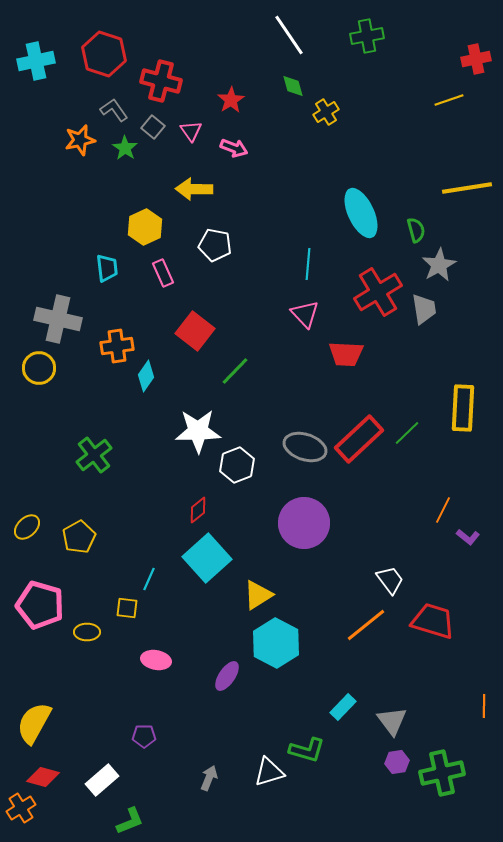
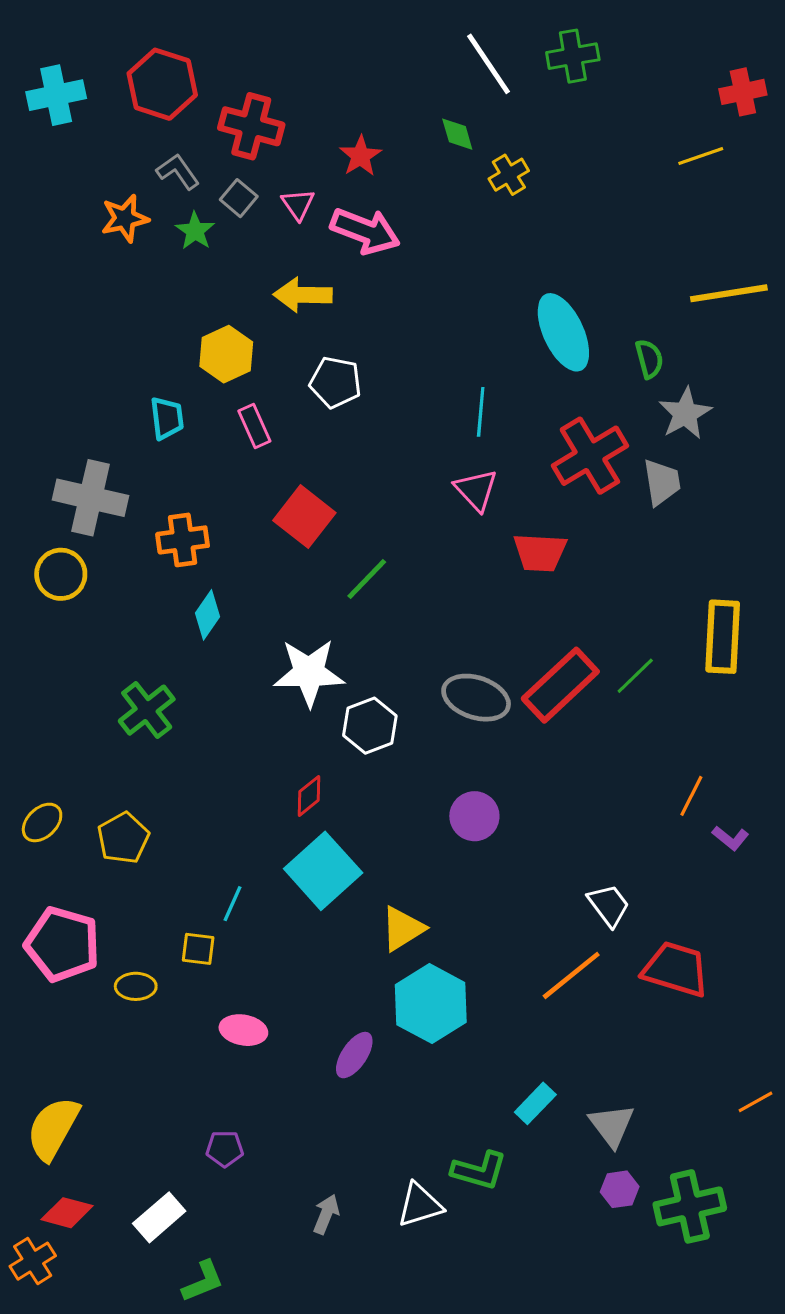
white line: (289, 35) -> (488, 64), moved
pink arrow: (234, 148) -> (365, 231), size x1.6
cyan diamond: (146, 376) -> (208, 615), moved
purple circle: (304, 523) -> (474, 816), size x0.6
orange line: (484, 706) -> (755, 1102), turned 60

